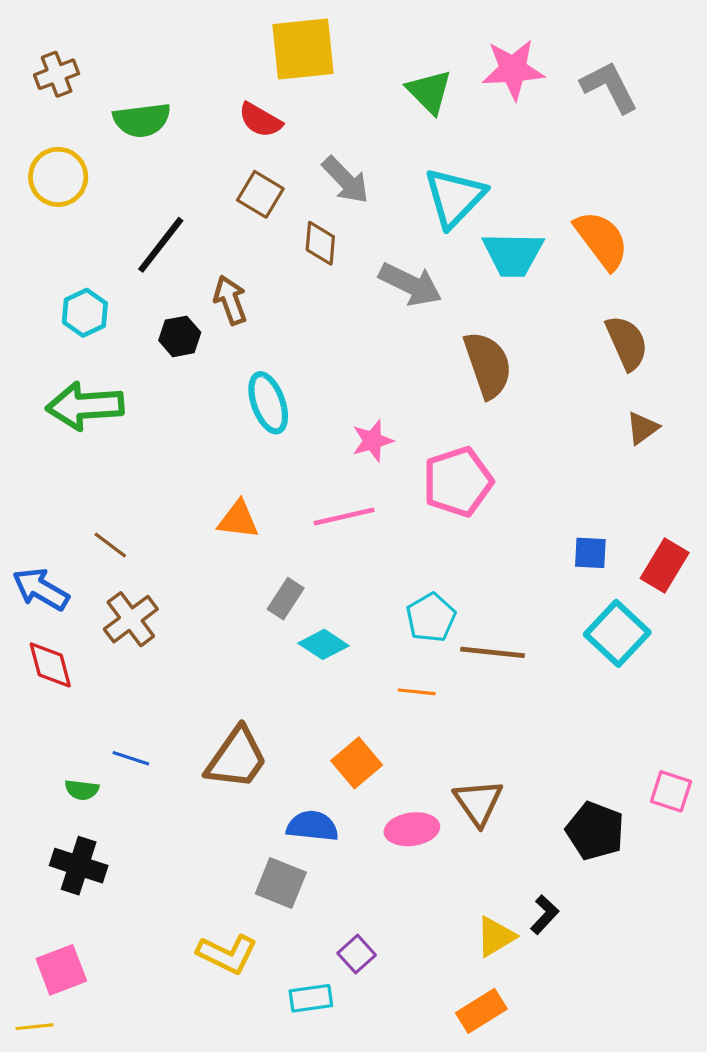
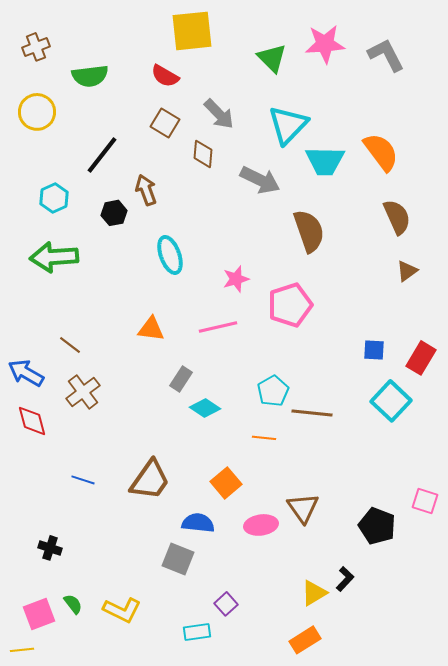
green semicircle: (82, 790) -> (73, 604), moved, turned -135
black cross: (79, 866) -> (50, 548), size x0.7
yellow L-shape: (227, 954) -> (122, 610), moved

